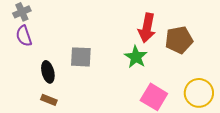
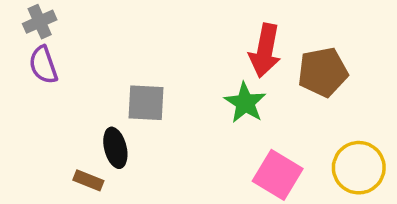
black ellipse: (48, 72) -> (115, 148), moved

